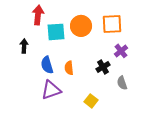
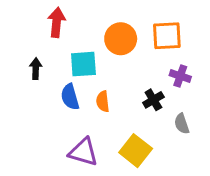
cyan square: (56, 32) -> (83, 64), moved
purple cross: (121, 51) -> (180, 76), turned -32
purple triangle: (51, 90) -> (83, 152), moved, turned 35
yellow square: (91, 101) -> (136, 151), size x1.5

